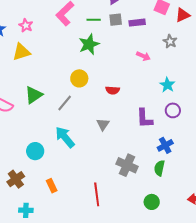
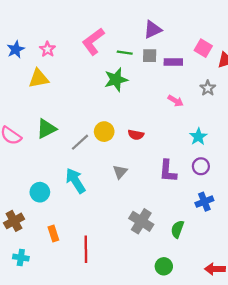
yellow circle: (79, 78) -> (104, 132), moved
blue cross: (165, 145) -> (204, 202), moved
red line: (97, 194) -> (86, 249), moved

